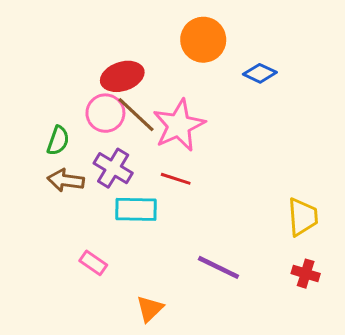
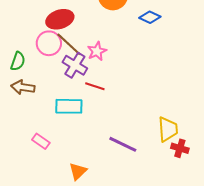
pink star: (179, 125) -> (97, 51), size x0.6
purple cross: (113, 168) -> (75, 65), moved
yellow trapezoid: (303, 217) -> (168, 129), moved

